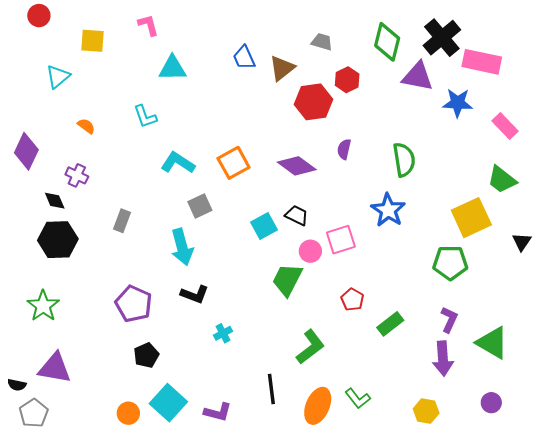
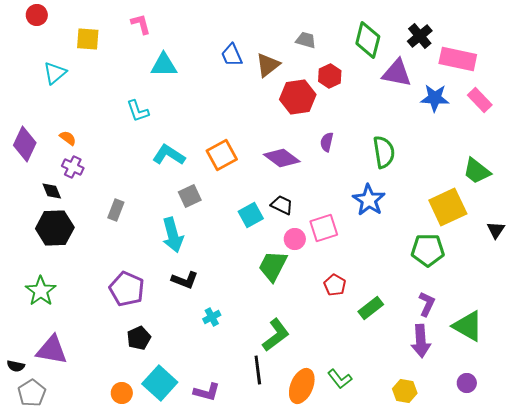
black cross: (442, 38) -> (420, 36), size x0.7
orange semicircle: (86, 126) -> (68, 138), moved
pink rectangle: (505, 126) -> (480, 100), moved
green L-shape: (310, 347) -> (276, 335), moved

